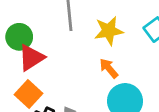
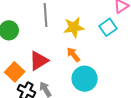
red triangle: (31, 58) -> (39, 61), moved

